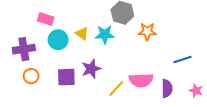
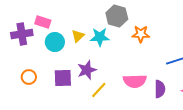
yellow triangle: (82, 34) -> (78, 36), turned 40
purple cross: (24, 49) -> (22, 34), moved
yellow line: (116, 88) -> (99, 90), moved

